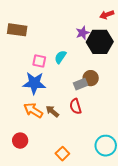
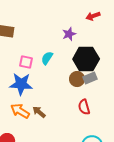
black hexagon: (100, 42) -> (86, 59), moved
gray rectangle: (81, 84) -> (90, 78), moved
red semicircle: (76, 106) -> (84, 107), moved

